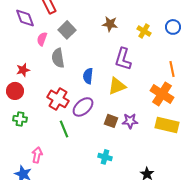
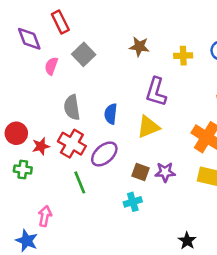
yellow cross: (144, 31) -> (183, 56), turned -32
gray semicircle: (58, 58) -> (72, 107), moved
red star: (23, 70) -> (41, 146), moved
cyan cross: (105, 157) -> (133, 202), moved, turned -32

